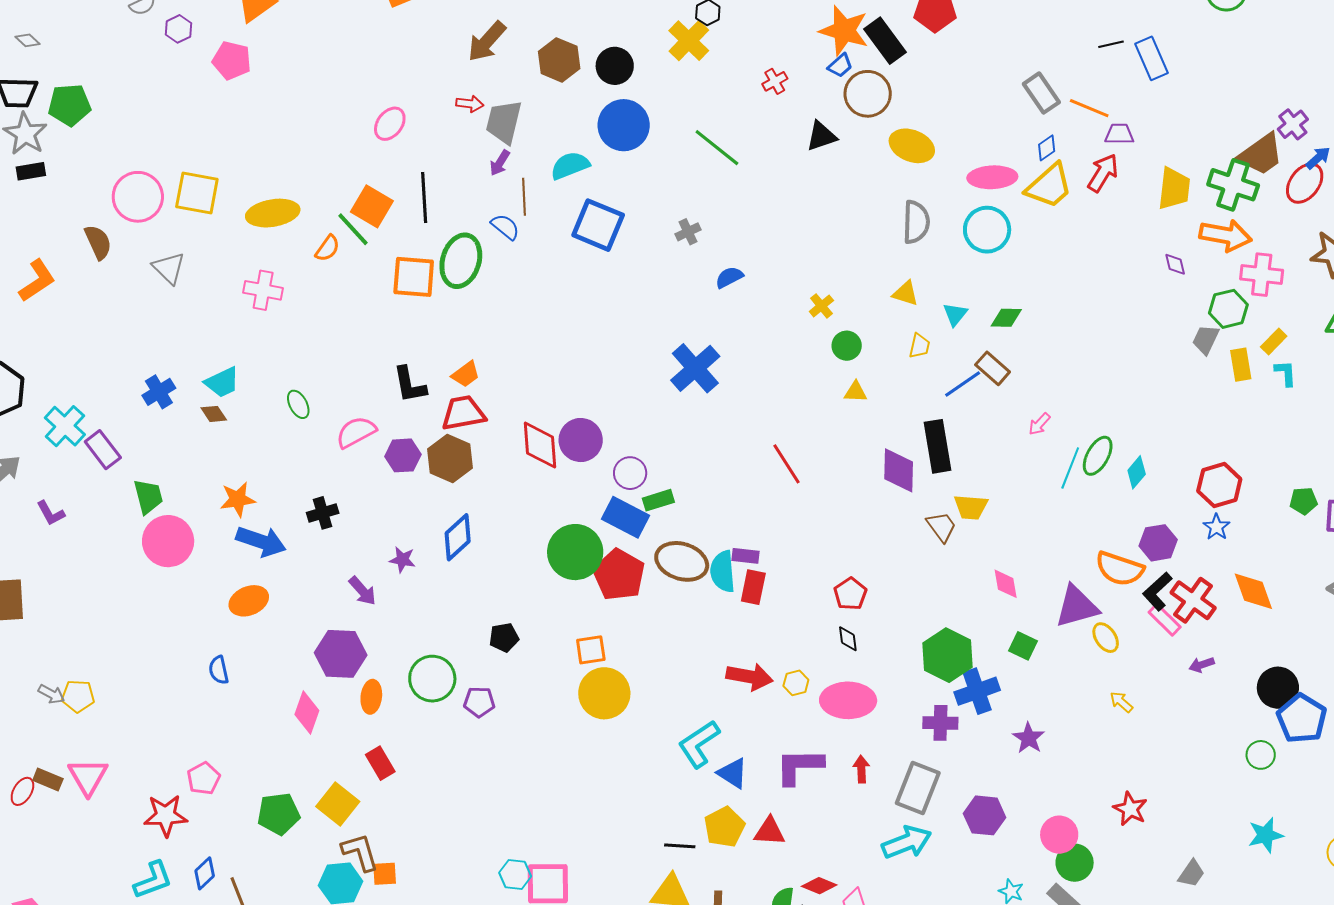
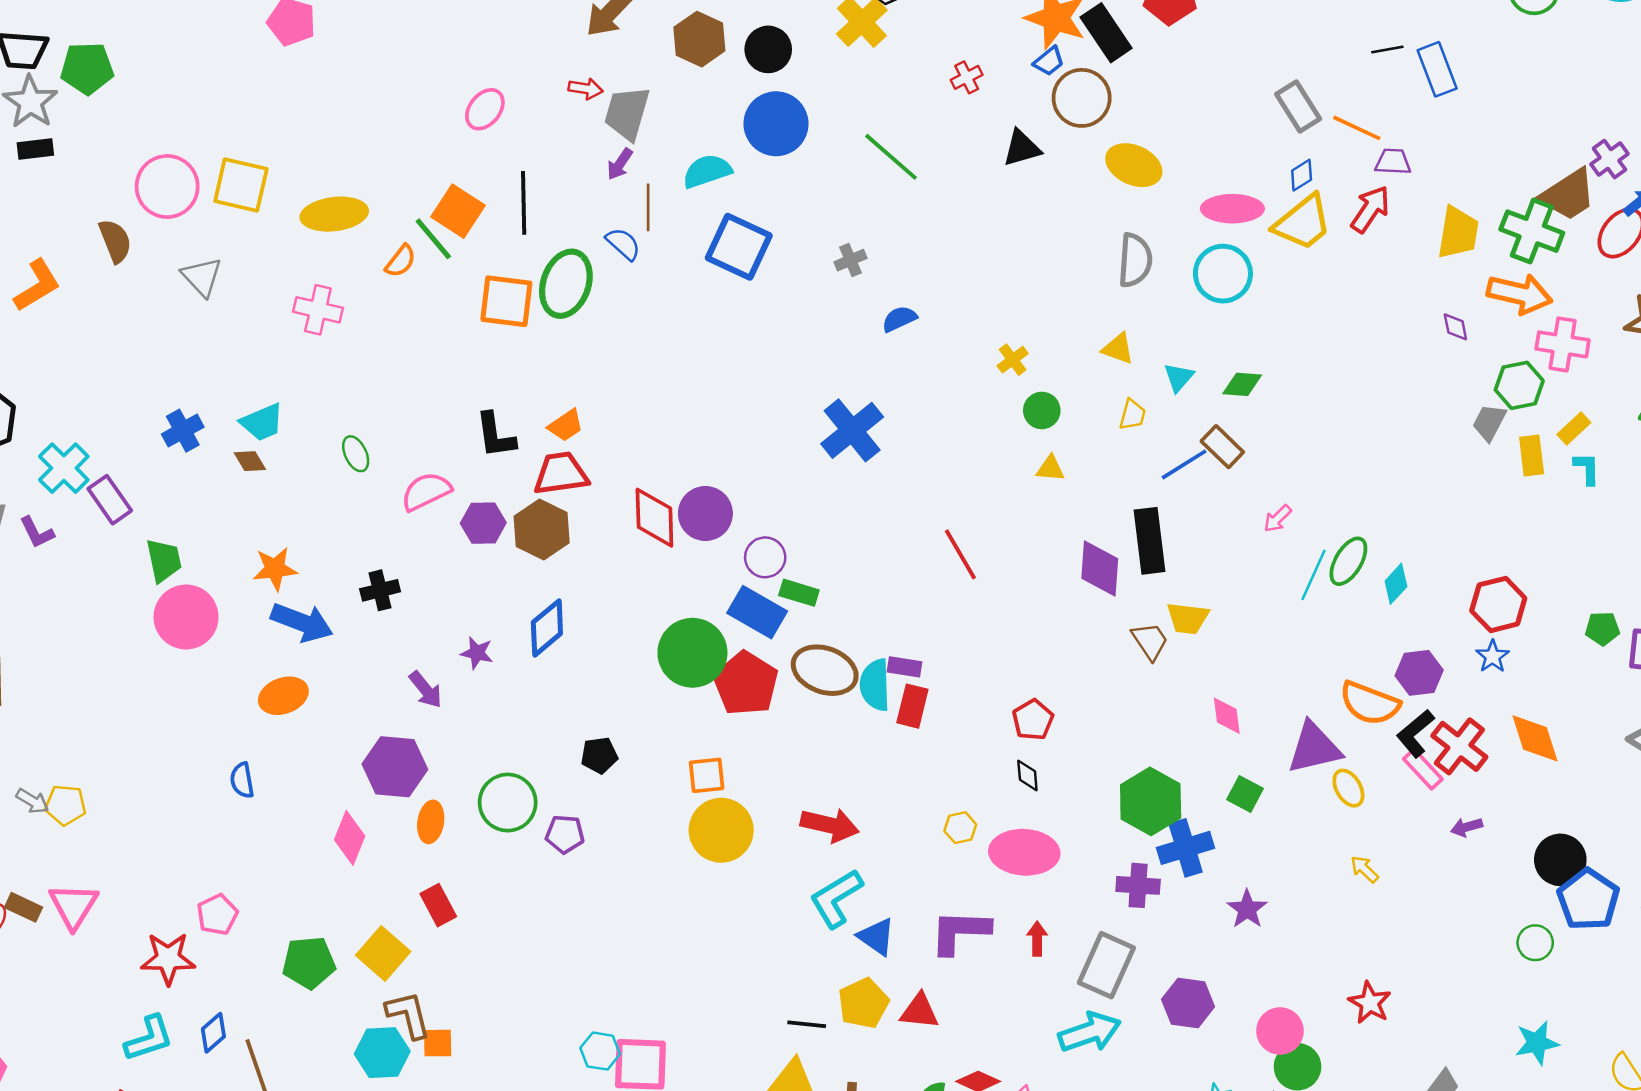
green rectangle: (658, 500) -> (799, 593), turned 32
purple L-shape: (51, 513) -> (37, 532), moved
red arrow: (749, 677) -> (830, 825), moved

